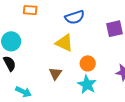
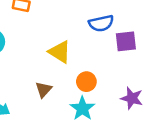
blue semicircle: (75, 17) -> (101, 23), moved

